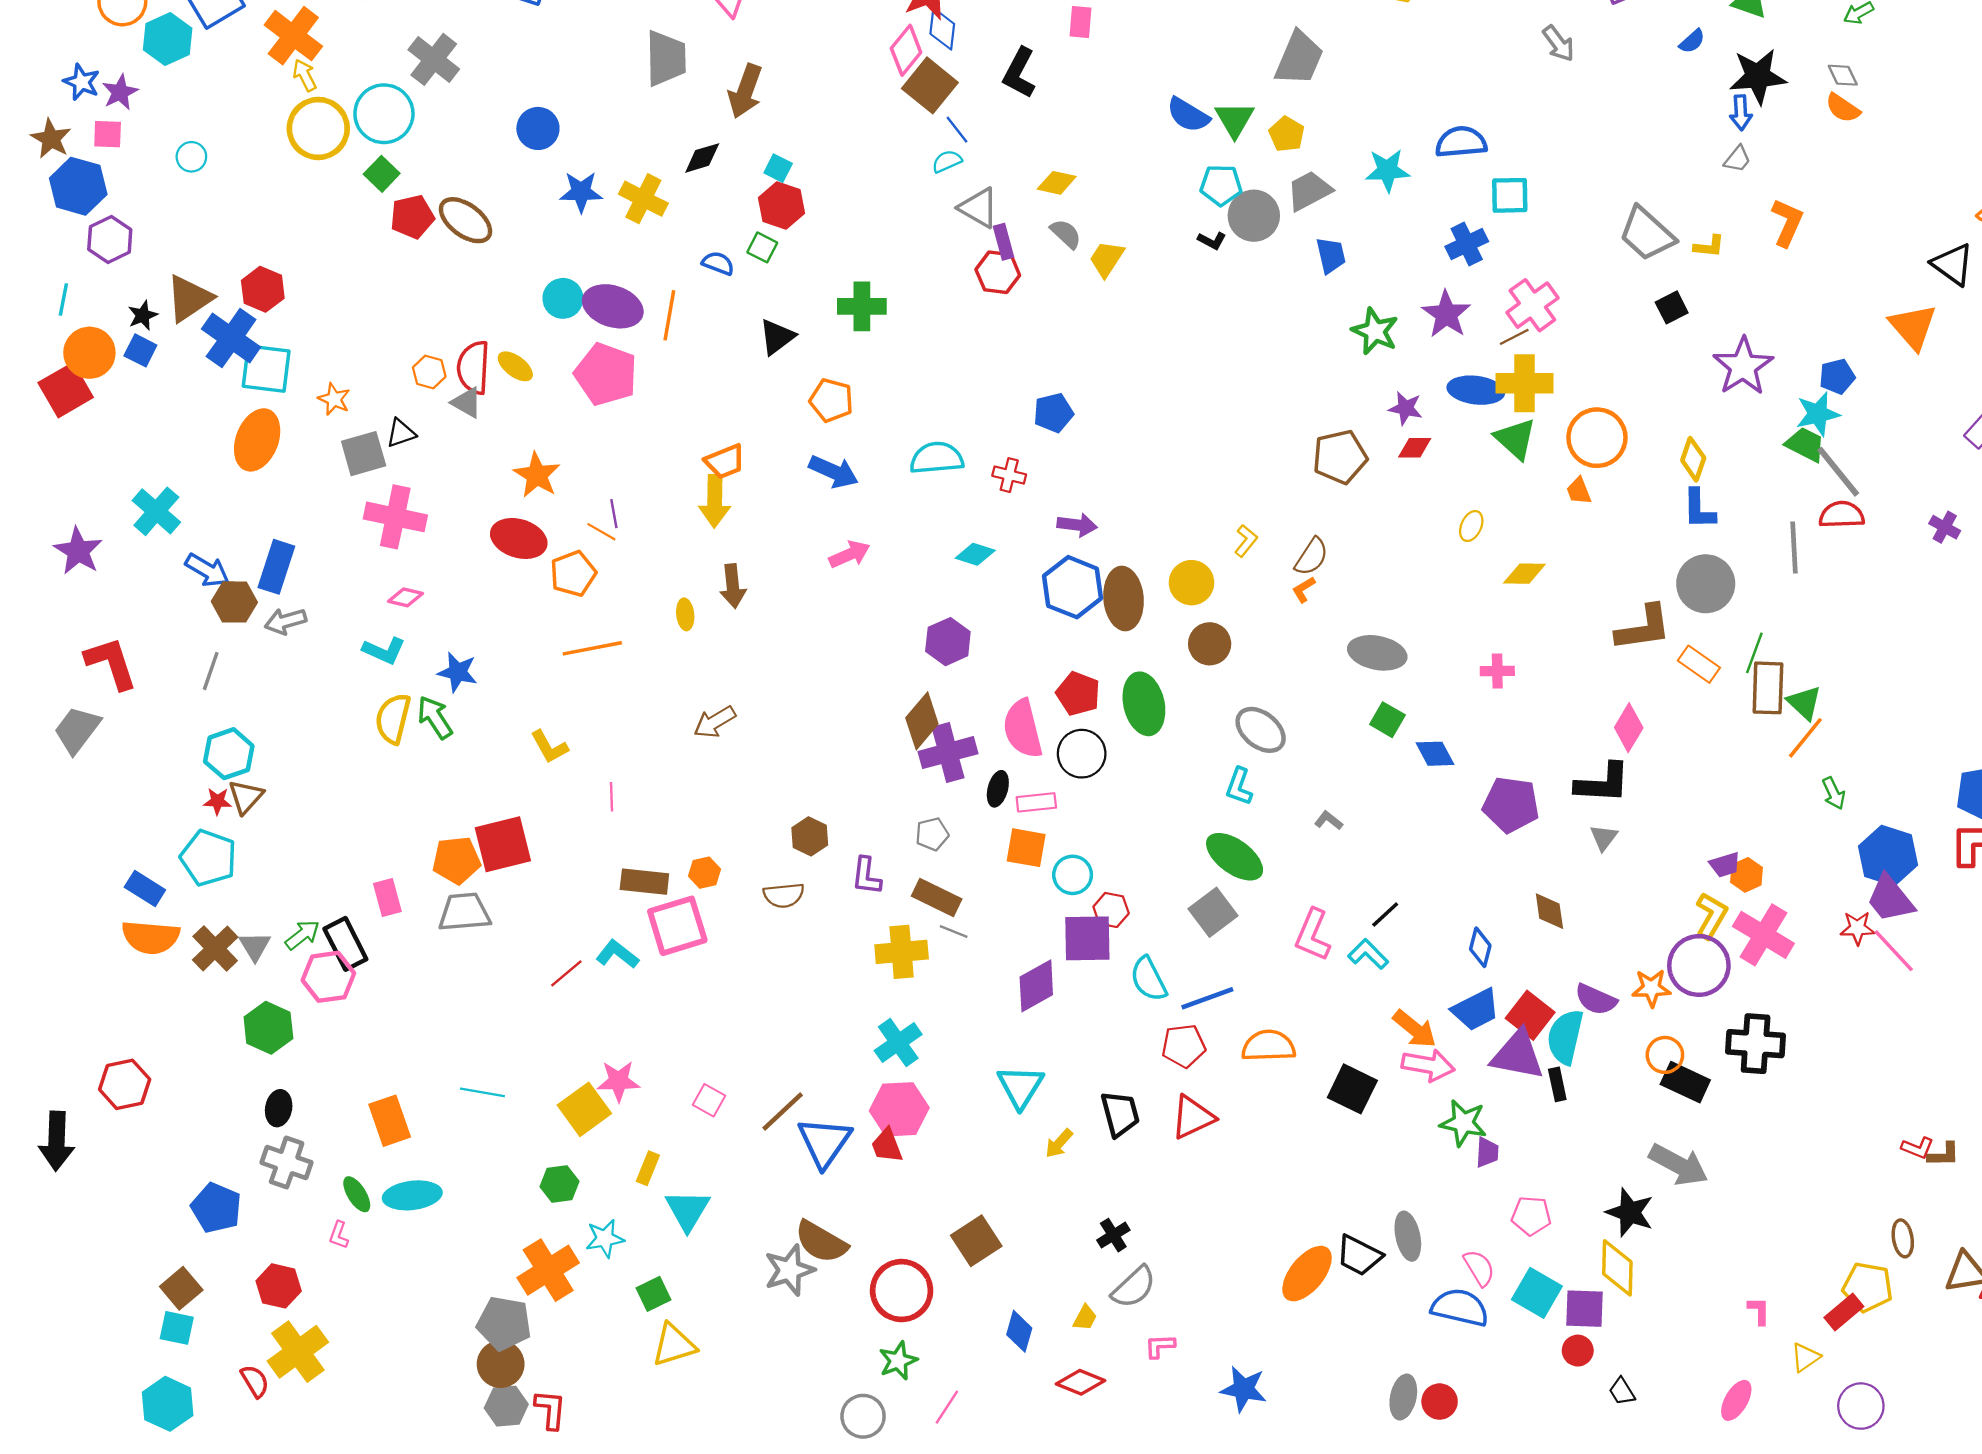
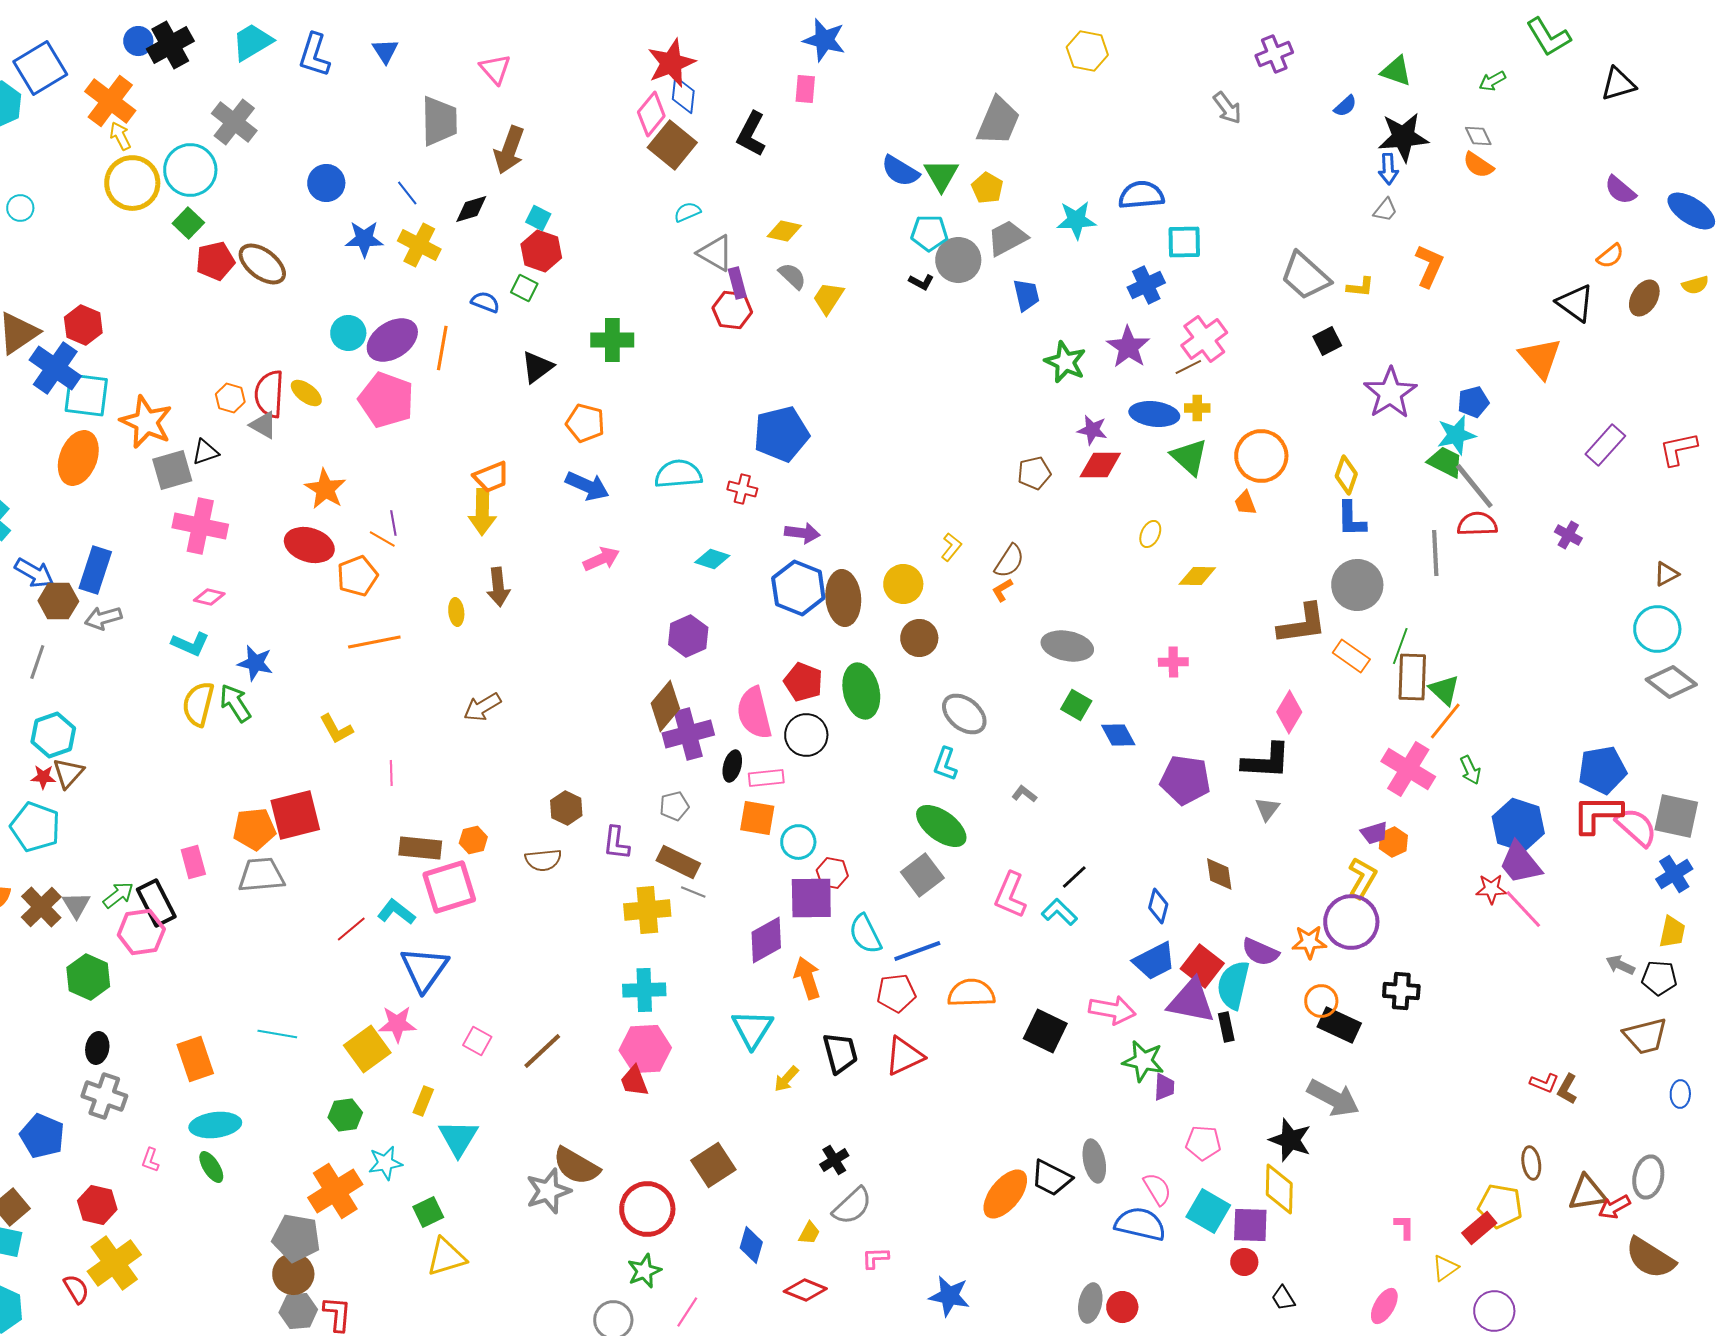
blue line: (957, 130) -> (407, 193), moved
purple ellipse: (613, 306) -> (392, 340), turned -51
yellow cross: (1524, 383) -> (1197, 408), size x0.5
orange star: (334, 399) -> (146, 422), size x1.8
blue pentagon: (1053, 413) -> (781, 434), size x1.6
red diamond: (1415, 448) -> (1100, 465), size x1.4
brown pentagon: (1340, 457) -> (1034, 473), size x0.7
pink cross: (1763, 935) -> (1408, 769), moved
orange arrow: (1415, 1029) -> (807, 978), moved, turned -147
cyan cross: (898, 1042) -> (644, 990), turned 33
black cross: (1756, 1044) -> (1401, 991), size x0.7
blue triangle: (825, 1142) -> (424, 969), moved
brown L-shape: (1944, 1155) -> (1567, 1089), turned 120
green ellipse: (357, 1194) -> (211, 1167), moved

